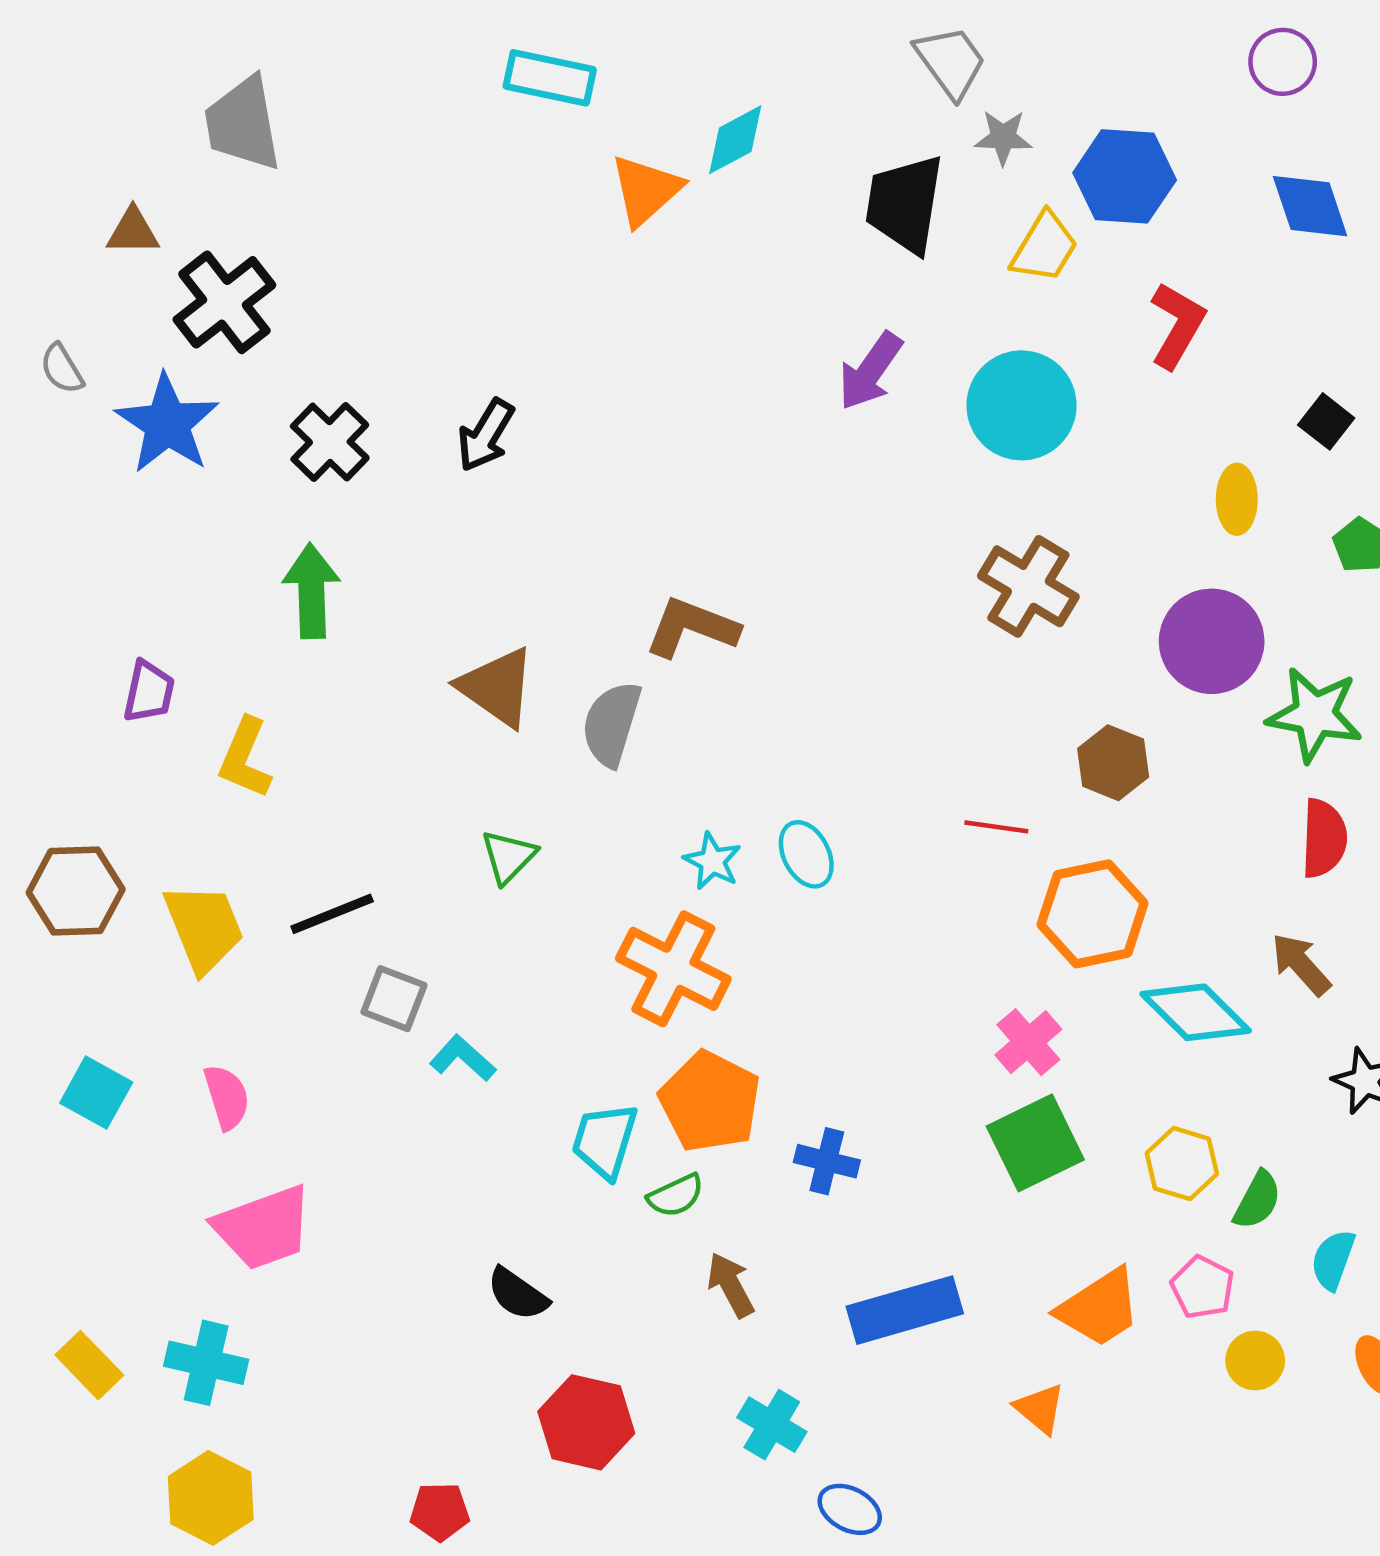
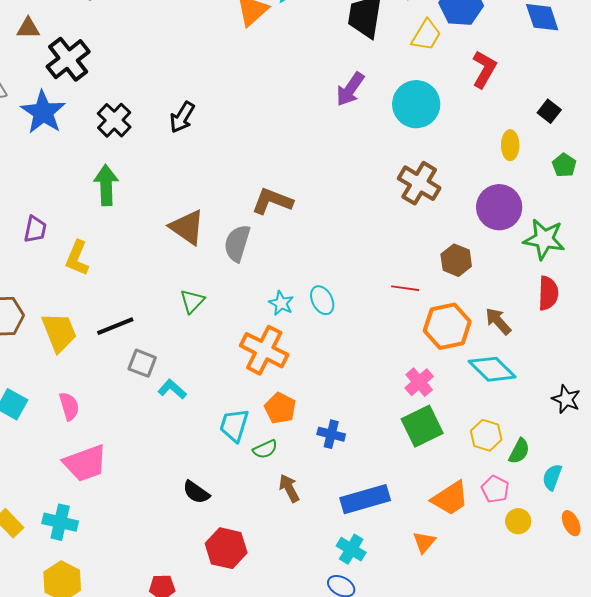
brown arrow: (1301, 964) -> (498, 321), moved
orange pentagon: (710, 1102) -> (280, 408), size x0.7
orange triangle: (1040, 1409) -> (424, 542), turned 30
cyan cross: (772, 1425) -> (351, 549), moved

